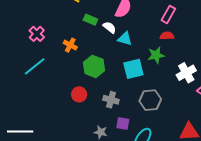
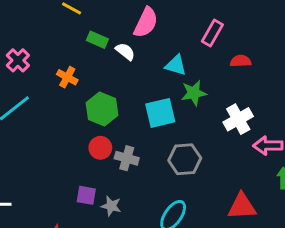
red semicircle: (167, 36) -> (241, 61), moved
cyan triangle: (125, 39) -> (176, 65), moved
red circle: (79, 94) -> (100, 148), moved
purple square: (123, 124) -> (86, 195), moved

